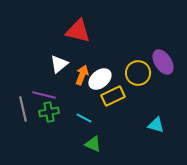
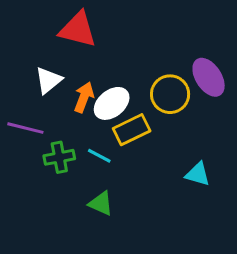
green cross: (49, 112) -> (59, 157), moved
cyan line: (84, 118) -> (99, 156), moved

